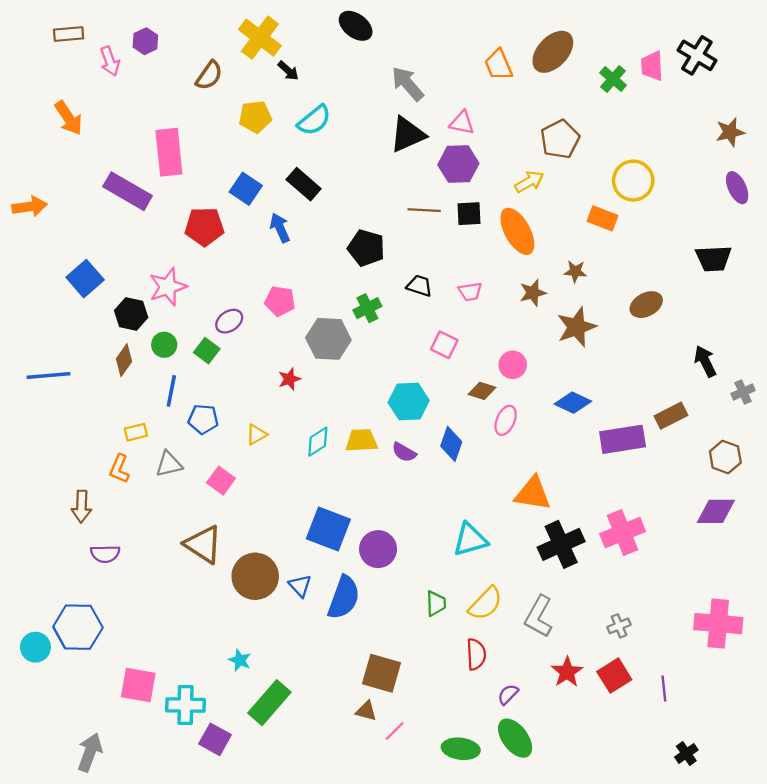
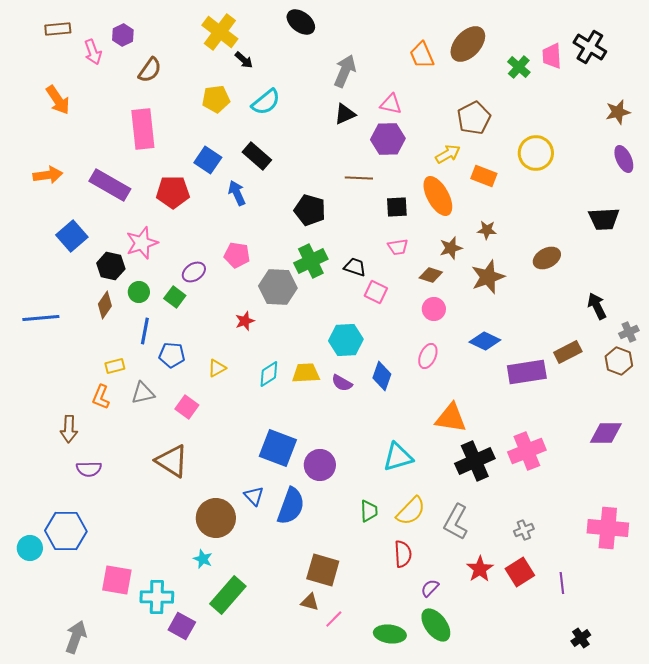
brown semicircle: (209, 75) -> (150, 70), moved
gray arrow: (408, 84) -> (345, 71), turned 64
black triangle: (408, 134) -> (345, 114), size x0.7
purple rectangle: (128, 191) -> (110, 185), moved
orange arrow: (30, 207) -> (48, 175), moved
black square: (469, 214) -> (397, 207), moved
orange rectangle: (602, 218) -> (484, 176), moved
black trapezoid: (419, 286) -> (355, 267), moved
green cross: (367, 308) -> (311, 261), size x1.4
brown diamond: (482, 391) -> (431, 275), moved
brown hexagon: (725, 457) -> (619, 361), moved
brown circle: (255, 576) -> (216, 518), moved

